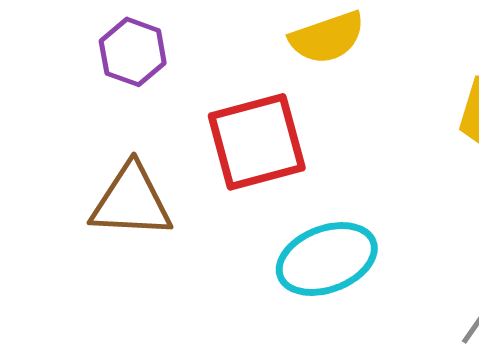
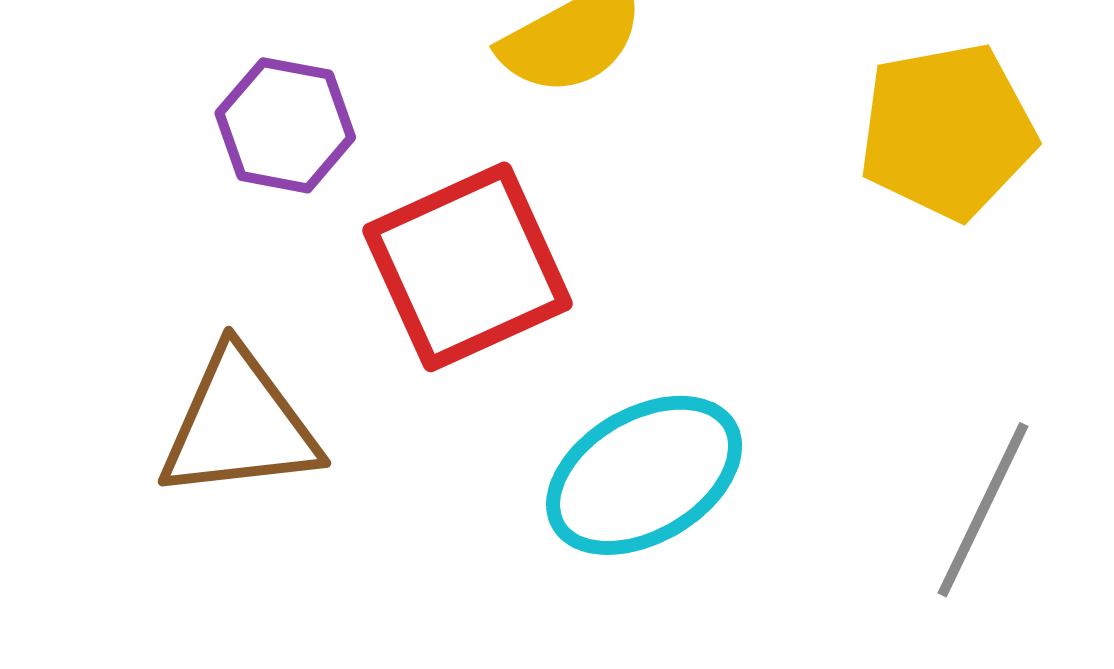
purple hexagon: (133, 52) -> (285, 125), moved

